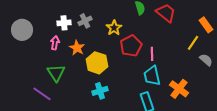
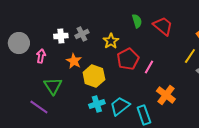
pink arrow: (55, 43) -> (41, 56), moved
pink line: (152, 54) -> (149, 67), turned 32
cyan trapezoid: (152, 76) -> (120, 106), moved, turned 65
orange cross: (179, 89) -> (166, 95), moved

